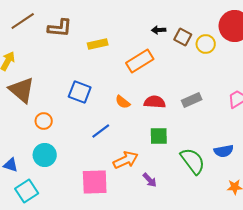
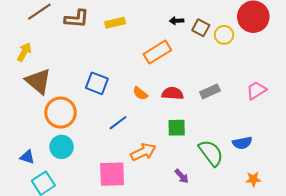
yellow rectangle: (98, 44) -> (115, 23), moved
orange circle: (44, 121) -> (61, 113), size x1.8
purple arrow: (150, 180) -> (182, 176), moved

